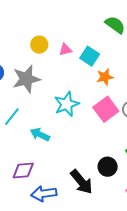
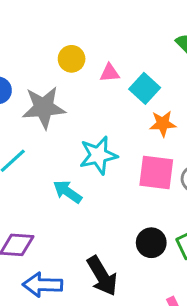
pink square: (106, 109) -> (156, 172), turned 35
cyan arrow: (40, 135) -> (68, 192), moved
black circle: (108, 167) -> (151, 243), moved

